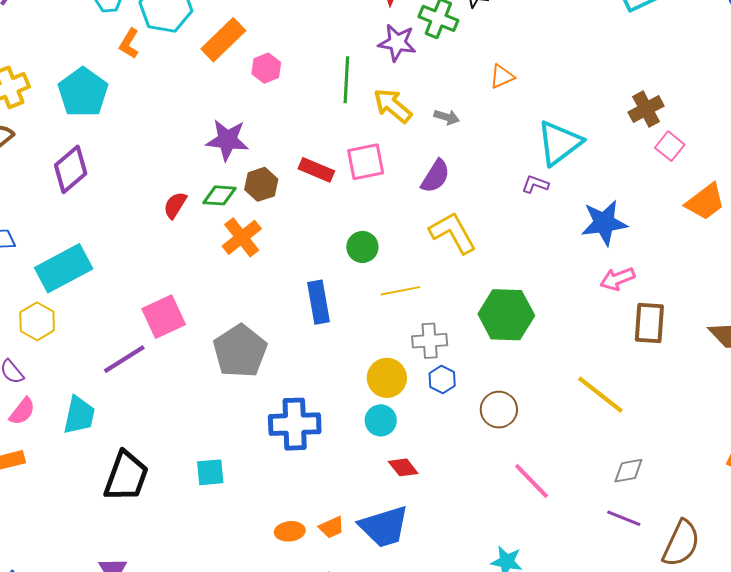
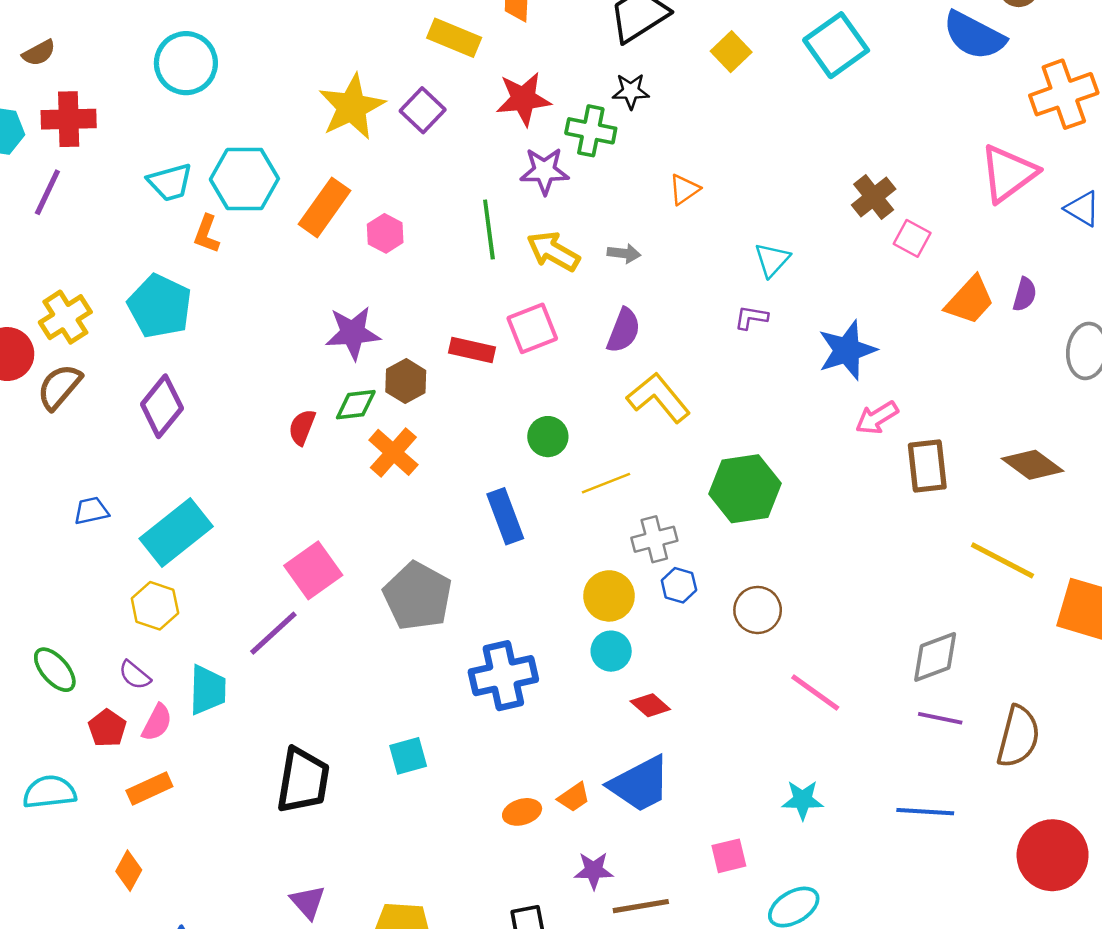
cyan triangle: (559, 143) -> (772, 260), size x0.6
yellow line: (600, 395) -> (1002, 560), moved
cyan trapezoid: (79, 415) -> (208, 690), moved
gray diamond: (628, 471) -> (935, 657), size x1.4

